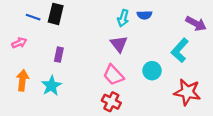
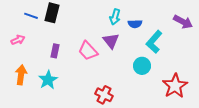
blue semicircle: (145, 15) -> (135, 24), moved
cyan L-shape: (180, 50) -> (154, 42), moved
pink trapezoid: (113, 75) -> (88, 51), moved
red star: (187, 92) -> (175, 86), turned 30

